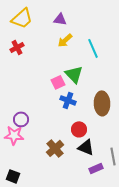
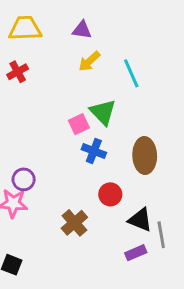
yellow trapezoid: (22, 18) -> (25, 28), turned -140
black triangle: (86, 147) -> (140, 220), moved

